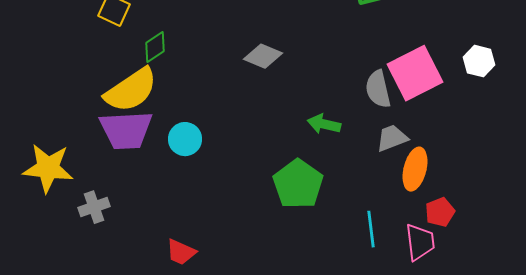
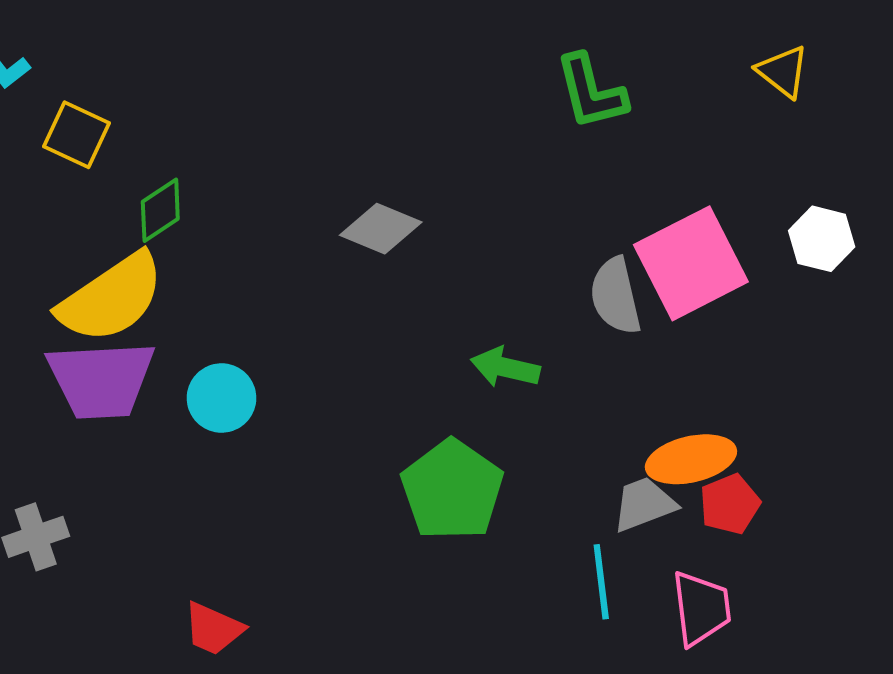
gray trapezoid: (392, 138) -> (644, 504), moved
orange ellipse: (415, 169) -> (691, 459), turned 63
red pentagon: (440, 212) -> (730, 504), moved

